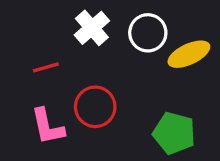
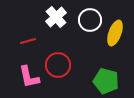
yellow ellipse: (189, 54) -> (115, 33), turned -45

